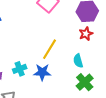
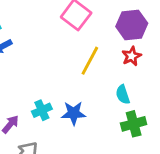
yellow line: (50, 49) -> (90, 61), moved
green cross: (85, 82) -> (134, 124), turned 30

